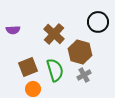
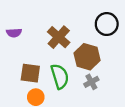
brown square: (28, 67) -> (30, 73), turned 30

